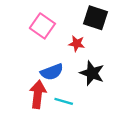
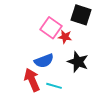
pink square: (42, 26) -> (51, 28), moved
red arrow: (38, 94) -> (32, 80), turned -30

